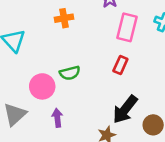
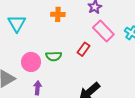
pink rectangle: (127, 27) -> (103, 31), turned -70
red rectangle: (120, 65) -> (84, 49), moved

